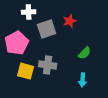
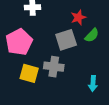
gray square: (47, 29) -> (66, 40), moved
green semicircle: (85, 53) -> (92, 35), moved

